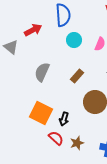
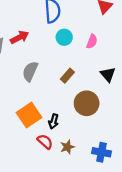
red arrow: (33, 30) -> (19, 37), moved
orange square: (41, 113) -> (29, 115), turned 30

